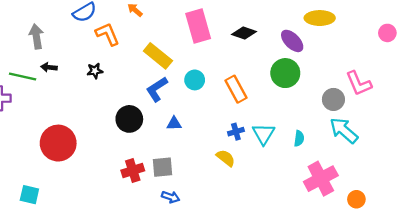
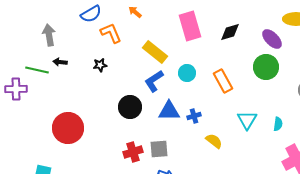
black diamond: (244, 33) -> (230, 32), turned -35
blue triangle: (174, 124) -> (169, 111), size x1.6
blue cross: (236, 132) -> (194, 116), moved

